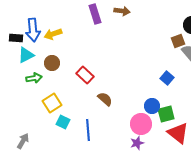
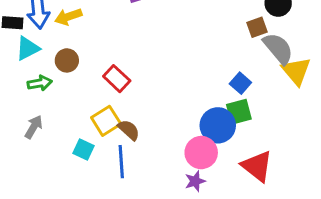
brown semicircle: (105, 99) -> (129, 130), moved
yellow square: (52, 103) -> (106, 121), moved
blue circle: (152, 106) -> (218, 125), size x1.5
green square: (166, 114) -> (239, 112), moved
gray arrow: (23, 141) -> (34, 127), moved

